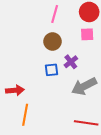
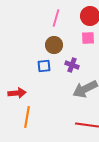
purple cross: (71, 62) -> (72, 65), turned -32
blue square: (52, 70) -> (44, 66), moved

